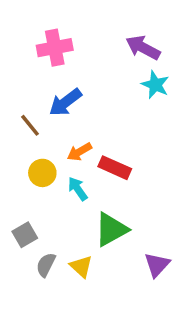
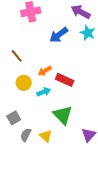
blue arrow: (65, 102) -> (59, 35), moved
cyan arrow: (78, 189) -> (44, 92), turned 104
green triangle: (111, 229) -> (63, 115), turned -45

